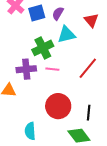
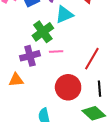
red line: (88, 68) -> (92, 59), moved

